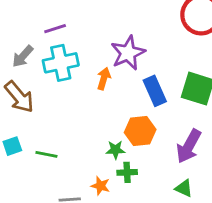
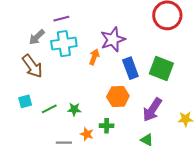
green star: (115, 150) -> (74, 109), moved
green line: (46, 154) -> (49, 109), turned -42

